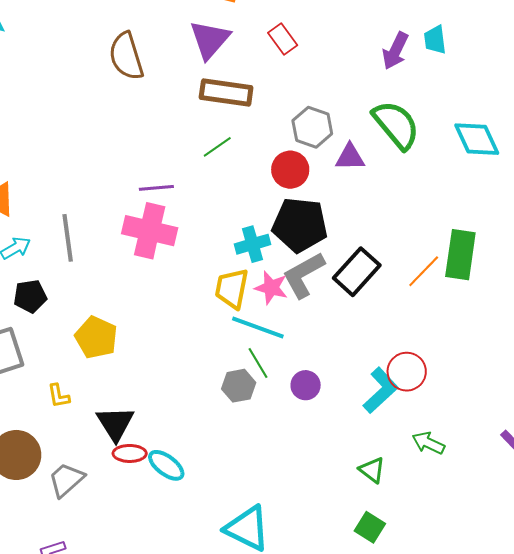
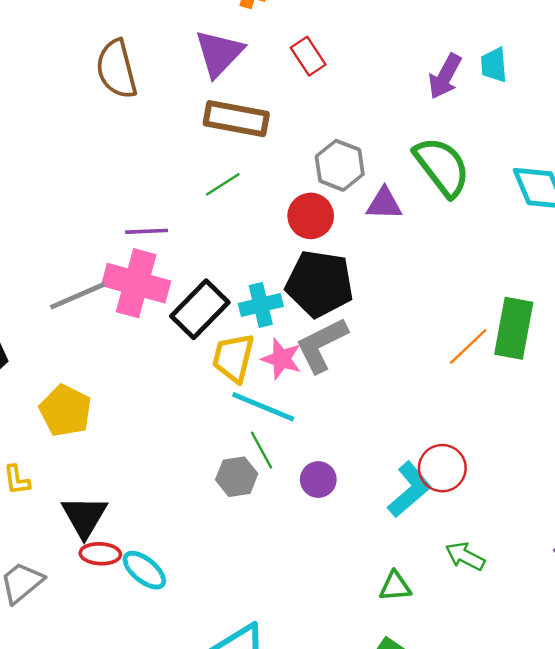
gray line: (68, 238) -> (77, 296), moved, turned 72
black rectangle: (357, 272) -> (200, 309), moved
green triangle: (372, 470) -> (395, 586), turned -44

